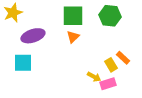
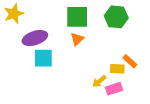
cyan square: (23, 63) -> (43, 58), moved
yellow rectangle: (111, 65) -> (117, 69), turned -56
yellow arrow: (94, 77) -> (99, 81), turned 112

